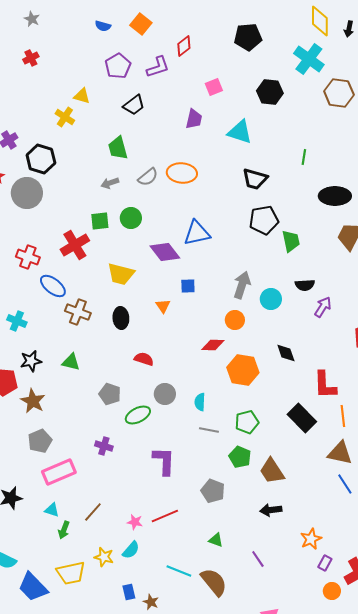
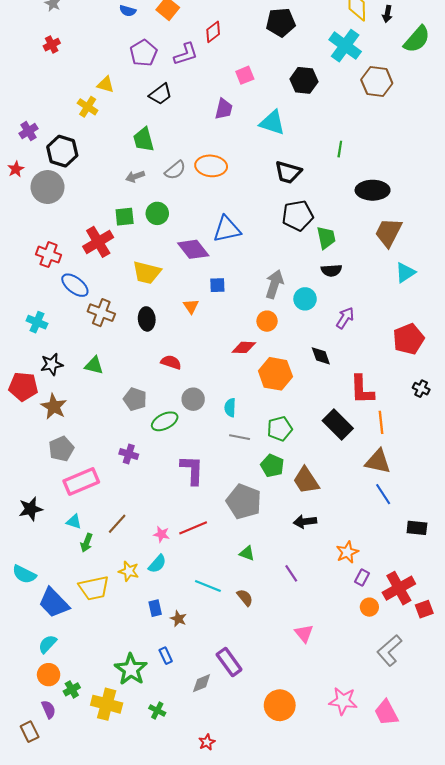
black semicircle: (305, 285) -> (331, 270), moved
purple arrow: (323, 307) -> (345, 318), moved
gray pentagon: (213, 491) -> (244, 502), size x1.4
brown semicircle: (214, 582) -> (245, 598), size x0.6

